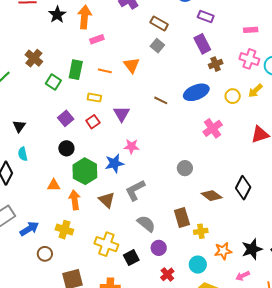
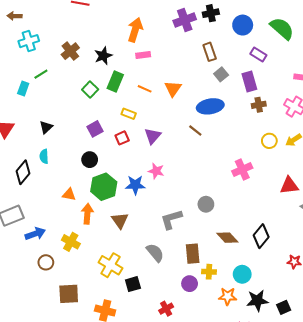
black star: (57, 15) -> (103, 56), moved
brown rectangle: (159, 23) -> (210, 52), turned 30
gray square: (157, 46) -> (221, 74), moved
brown cross: (34, 58) -> (70, 51), moved
blue ellipse: (196, 92) -> (210, 106), moved
gray L-shape: (135, 190) -> (171, 219), moved
purple circle: (159, 248) -> (190, 284), moved
cyan circle: (198, 265) -> (242, 274), moved

